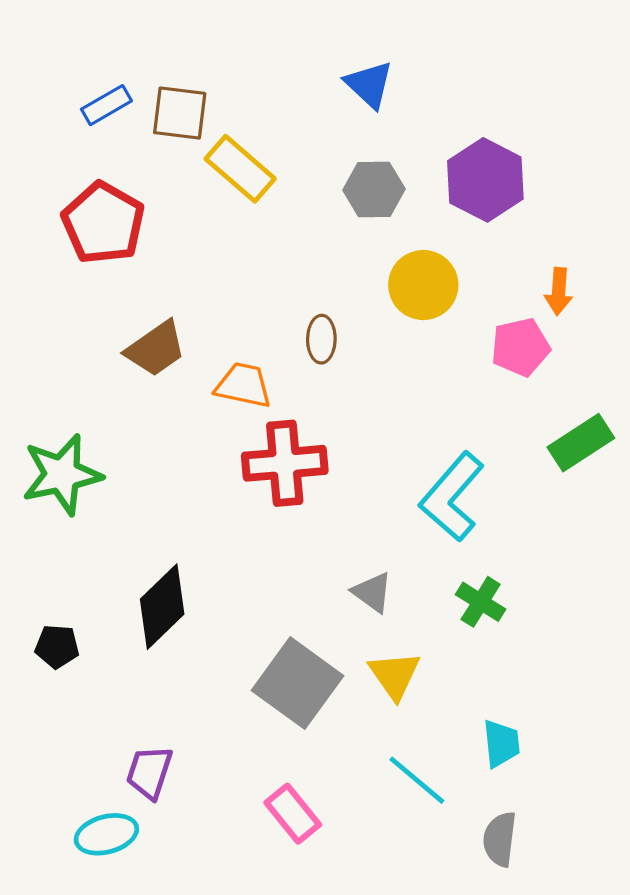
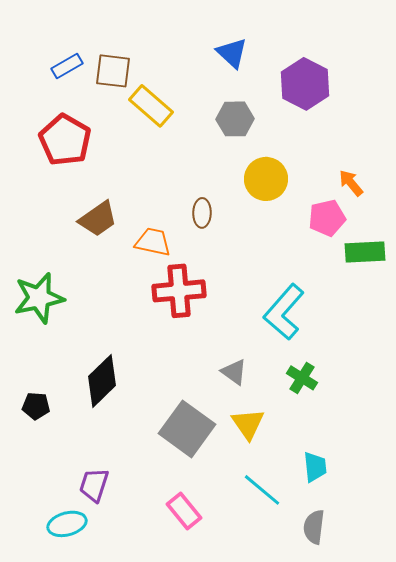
purple hexagon: (485, 180) -> (305, 84), moved
orange arrow: (559, 291) -> (351, 183), turned 136
green rectangle: (581, 443) -> (365, 252), moved, turned 30

